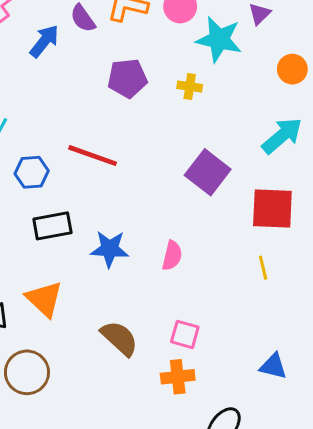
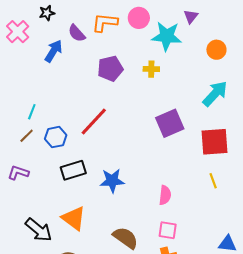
red line: (93, 156) -> (94, 121), turned -60
purple square: (208, 172) -> (170, 123), turned 36
pink semicircle: (172, 256) -> (165, 195), moved

